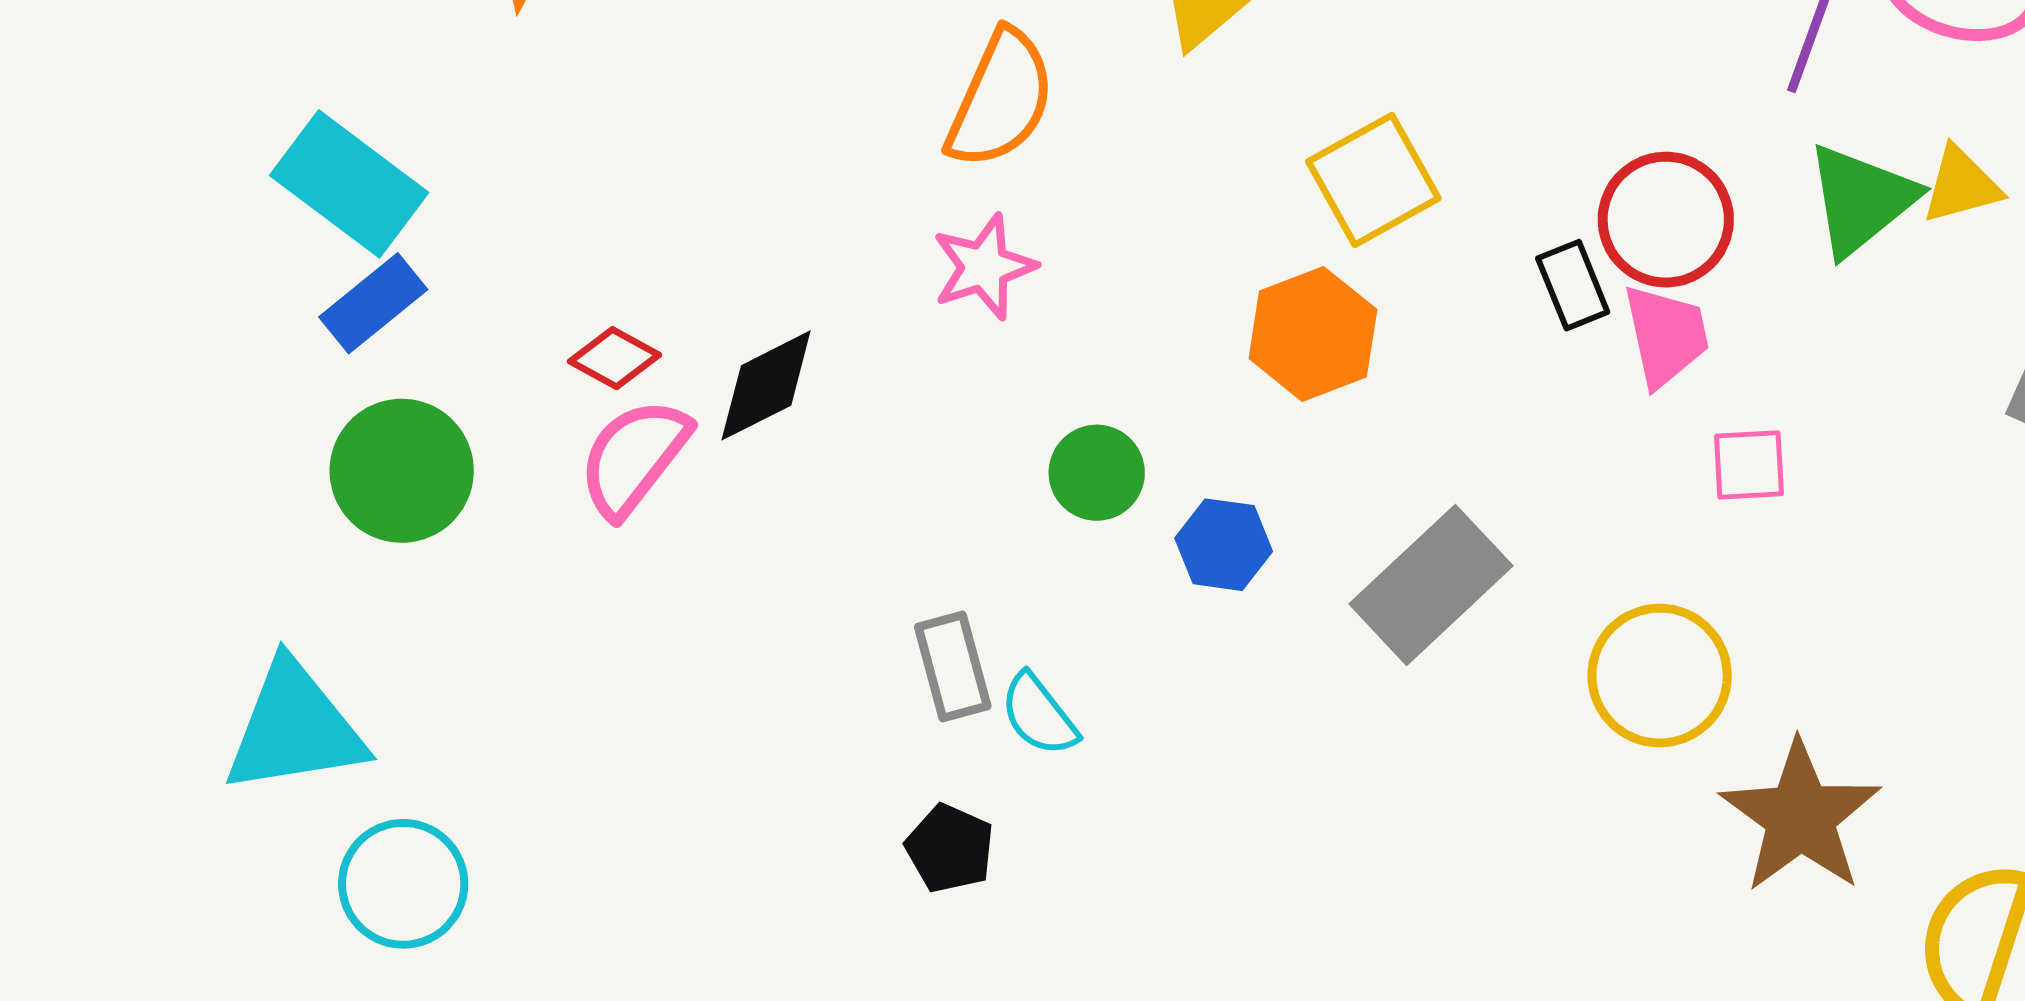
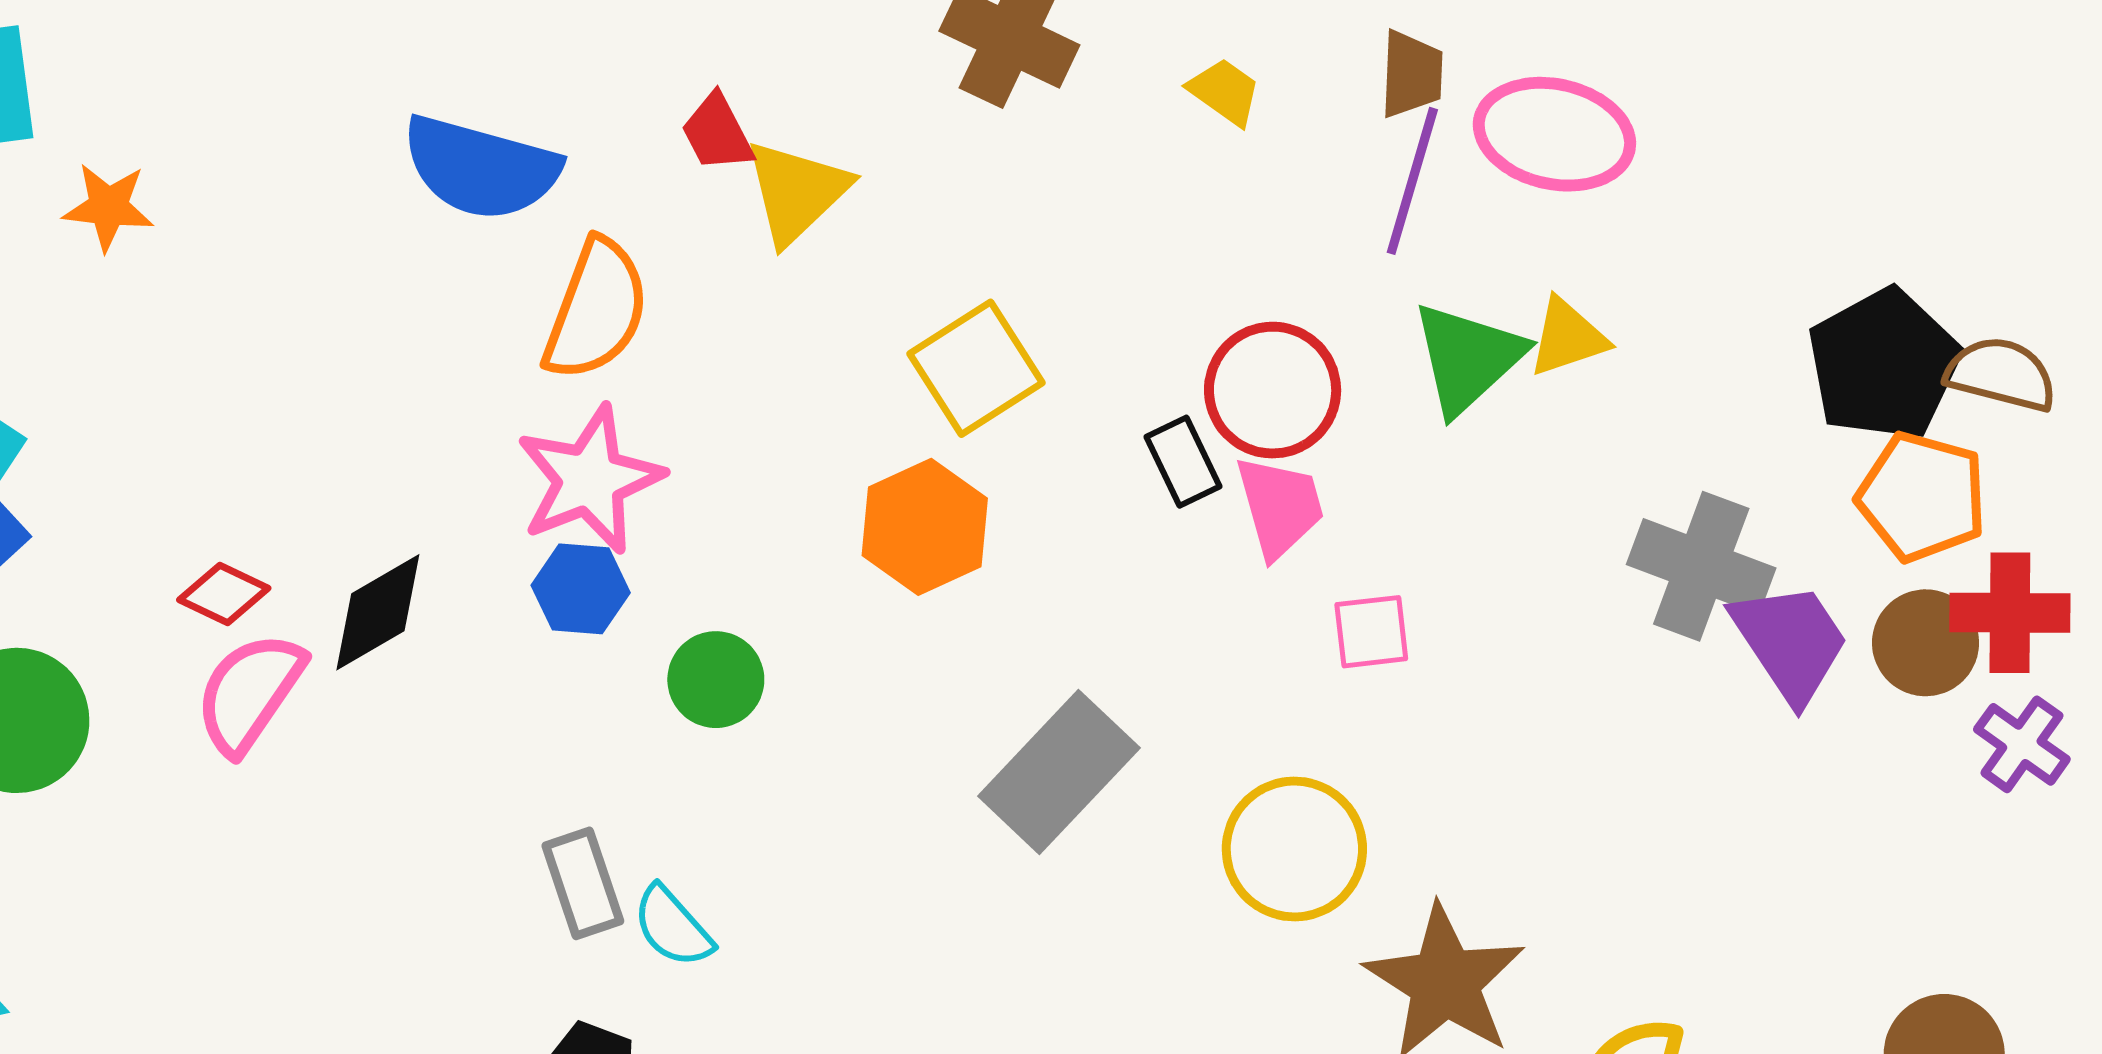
pink star: (984, 267) -> (590, 480), size x1.4
blue hexagon: (1224, 545) -> (581, 589), moved

